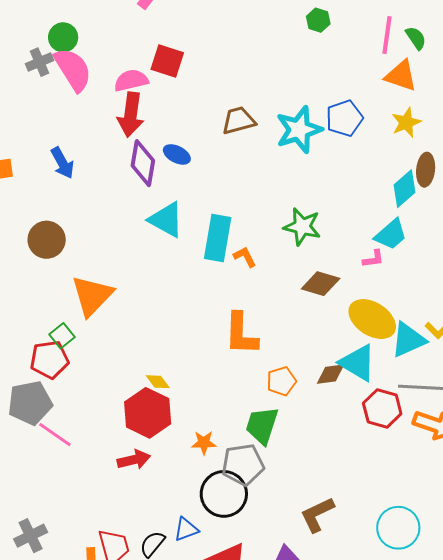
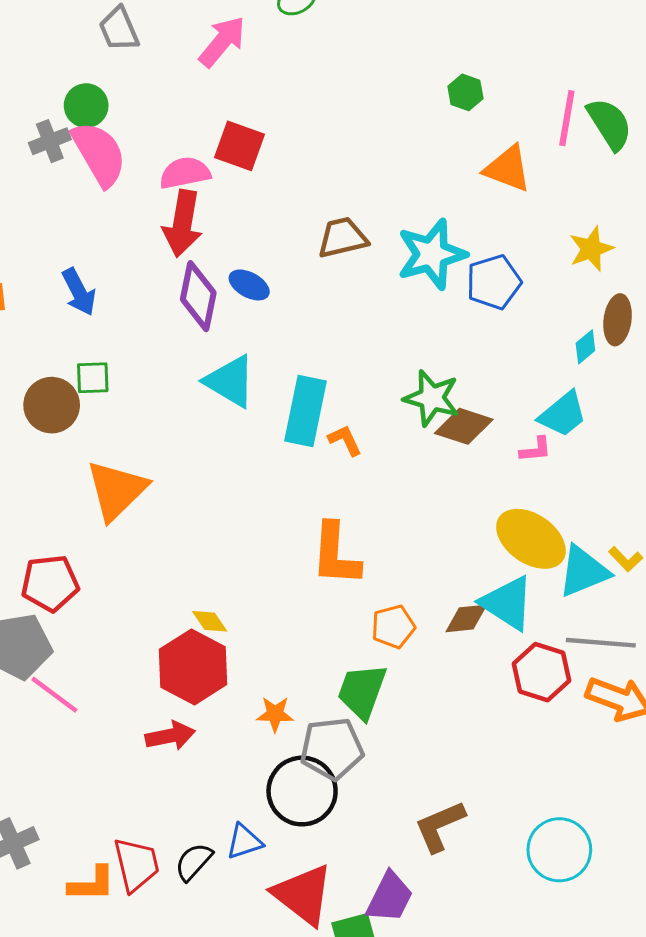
green semicircle: (416, 38) -> (610, 124), size x1.5
orange triangle: (401, 76) -> (508, 169), moved
blue pentagon: (344, 118) -> (494, 282), moved
cyan diamond: (405, 189) -> (585, 347), size x0.6
brown diamond: (321, 284) -> (464, 426), moved
green square: (62, 336) -> (93, 378), moved, turned 35

